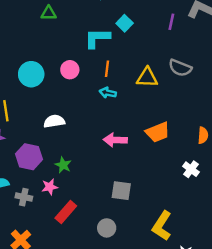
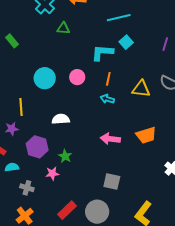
gray cross: (24, 197) -> (27, 188), moved
red rectangle: (66, 212) -> (67, 210), moved
gray circle: (107, 228) -> (97, 212), size x1.5

